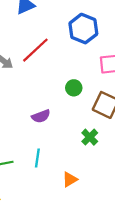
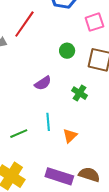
green cross: (90, 137) -> (80, 93), moved
orange triangle: (70, 180) -> (70, 136), moved

